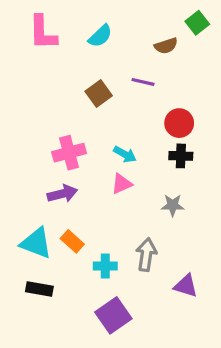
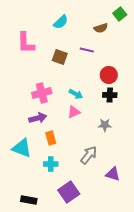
pink L-shape: (43, 33) -> (26, 43), moved
brown square: (99, 93) -> (60, 57), turned -35
orange rectangle: (72, 241) -> (51, 138), moved, turned 32
gray arrow: (146, 255) -> (89, 155), turned 30
cyan cross: (105, 266) -> (51, 164), moved
black rectangle: (39, 289) -> (29, 200), moved

